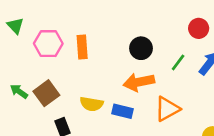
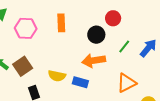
red circle: (199, 28) -> (113, 18), moved
orange rectangle: (82, 47) -> (61, 23), moved
orange triangle: (167, 109) -> (126, 83), moved

